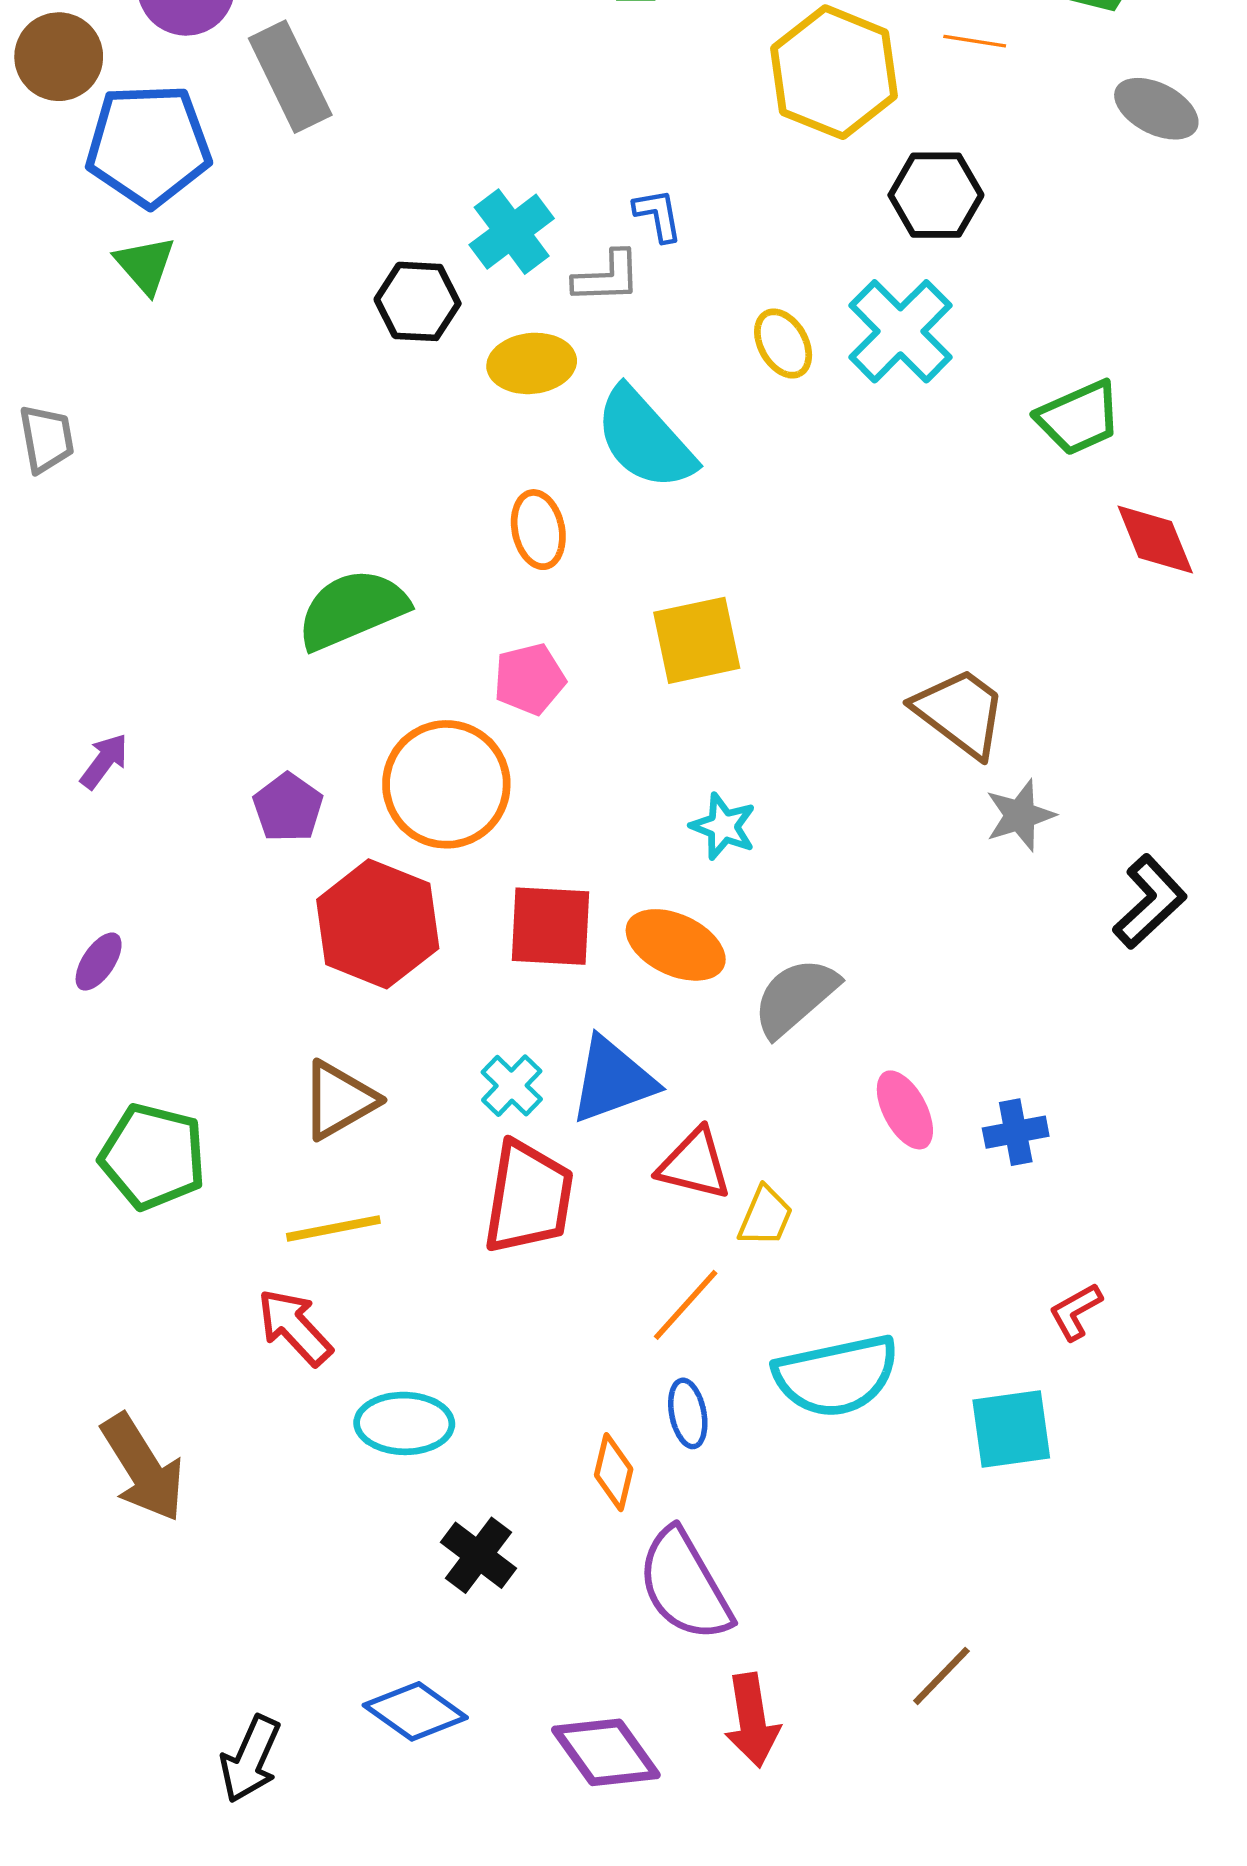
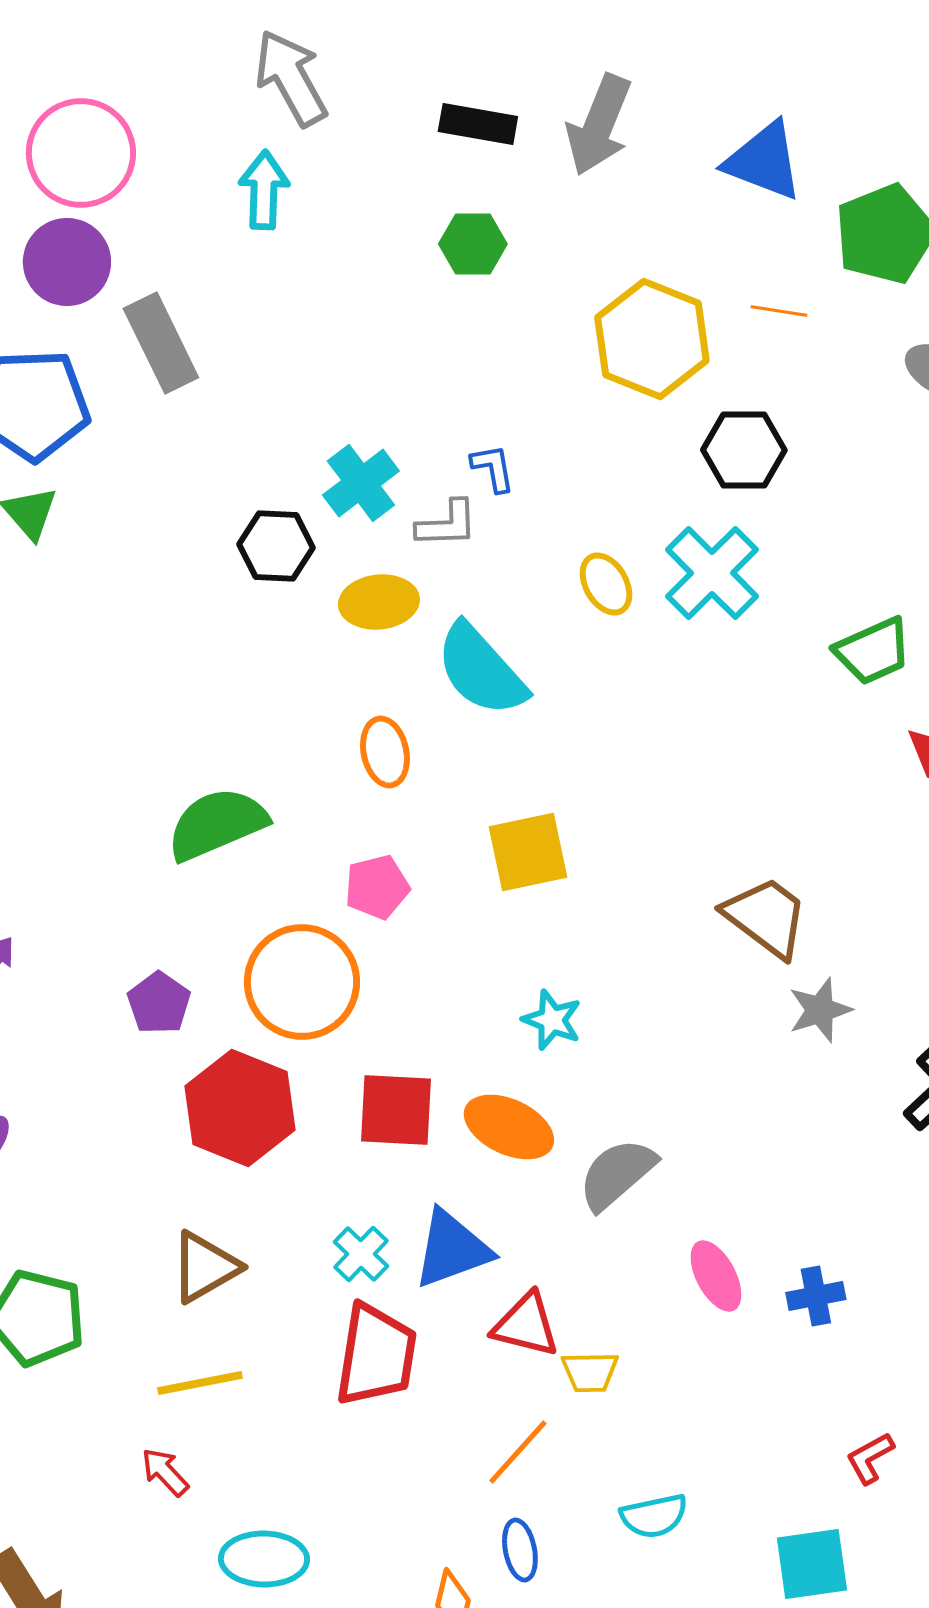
yellow trapezoid: (765, 1216) -> (590, 1372), turned 66
red arrow: (295, 1327) -> (165, 1472), size x0.7
cyan semicircle: (836, 1376) -> (654, 1516), size x0.6

